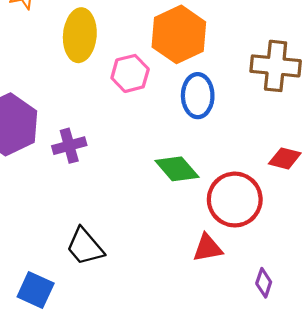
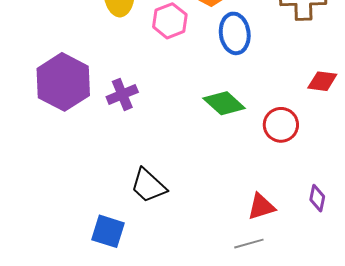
red circle: (235, 200) -> (281, 125), size x0.7
red triangle: (208, 248) -> (261, 207), moved

